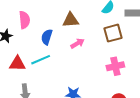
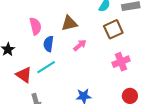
pink semicircle: (24, 20) -> (35, 26), moved
red triangle: (17, 64) -> (24, 75), turned 42

